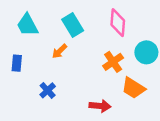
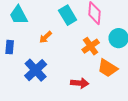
cyan rectangle: (73, 25) -> (68, 15), moved
blue cross: (48, 90) -> (36, 70), size x1.6

